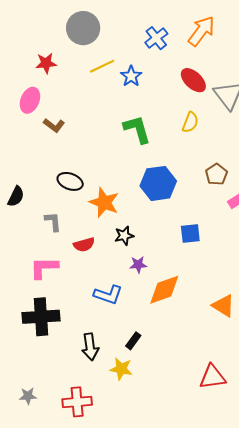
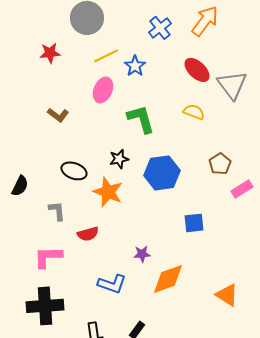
pink ellipse: (30, 100) -> (103, 90), moved
yellow semicircle: (190, 122) -> (194, 112), turned -90
black star: (124, 236) -> (119, 159), moved

